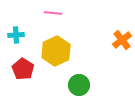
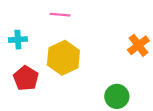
green circle: (79, 85) -> (117, 96), moved

